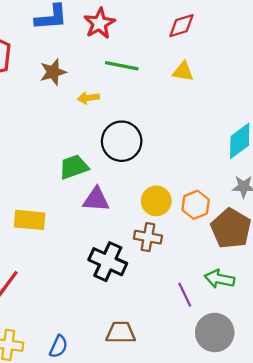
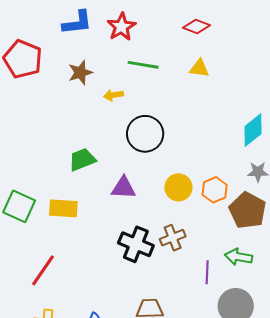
red diamond: (181, 26) -> (196, 26), turned 40
green trapezoid: (74, 167) -> (82, 160), moved
brown cross: (148, 237) -> (173, 238), moved, turned -30
purple line: (185, 295) -> (207, 272), turned 30

